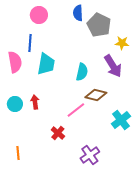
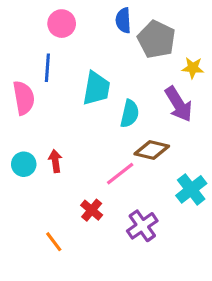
cyan trapezoid: (46, 64) -> (96, 88), moved
orange line: (18, 153) -> (54, 242), moved, turned -32
purple cross: (90, 155) -> (142, 226), moved

